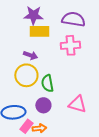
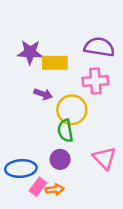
purple star: (33, 15) -> (30, 52), moved
yellow circle: (26, 75) -> (72, 110), moved
pink triangle: (77, 104) -> (105, 158), turned 30

